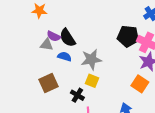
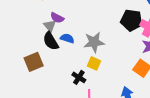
black semicircle: (68, 38) -> (51, 41), moved
gray triangle: (47, 45) -> (50, 26), turned 40
brown square: (49, 83) -> (34, 62), moved

